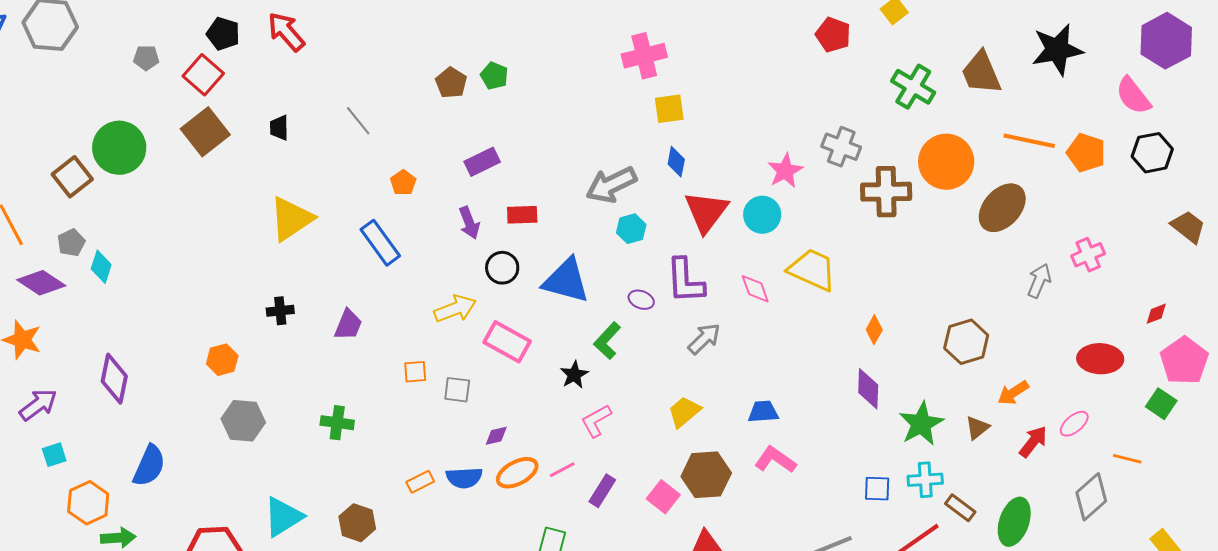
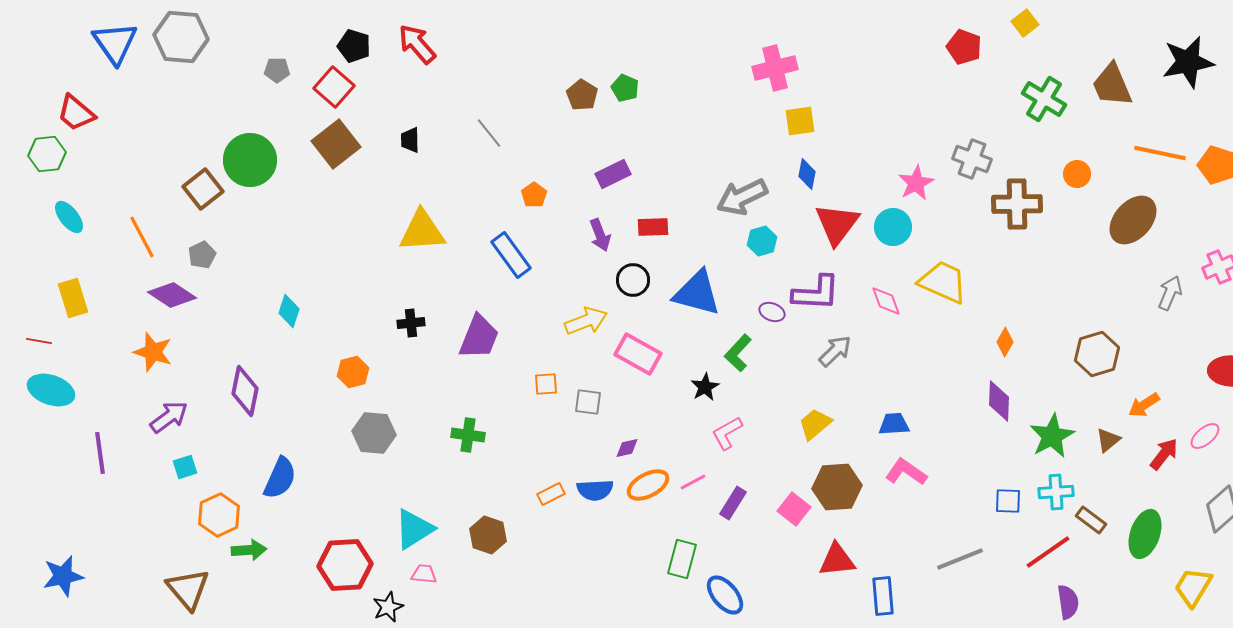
orange circle: (946, 162) -> (1077, 174), size x0.5
yellow triangle: (291, 219) -> (422, 231), turned 30
cyan diamond: (101, 267) -> (289, 311), moved
purple L-shape: (685, 281) -> (816, 293), turned -84
purple trapezoid: (348, 325) -> (479, 337), size x1.4

